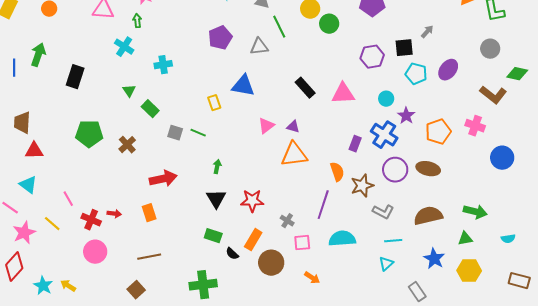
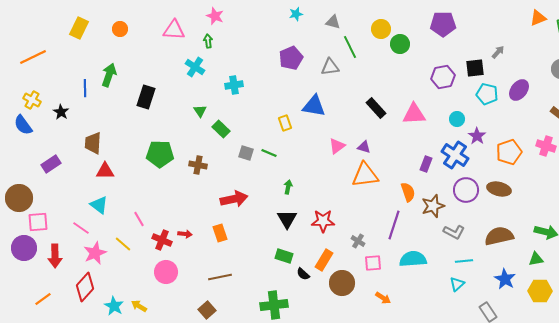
brown cross: (127, 145) -> (198, 165), turned -36

